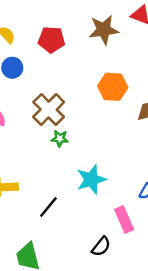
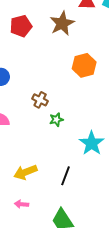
red pentagon: (51, 40) -> (21, 26), moved
brown cross: (49, 109) -> (40, 100), size x0.6

